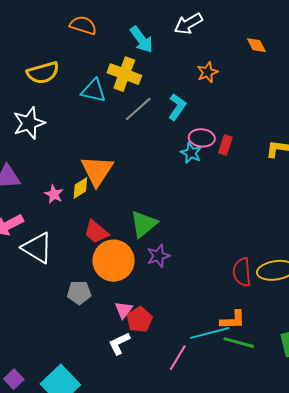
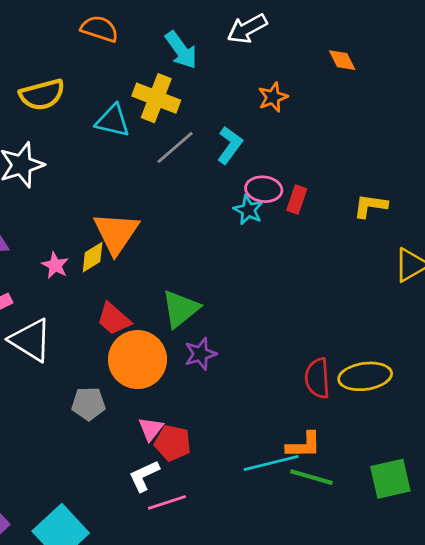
red pentagon: (139, 320) -> (173, 443), turned -30
pink line: (178, 358) -> (167, 502), moved, turned 40

